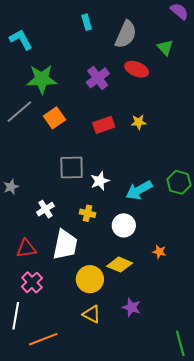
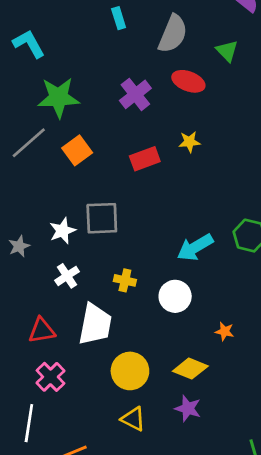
yellow star: (139, 122) -> (189, 142), moved
white star: (100, 181) -> (62, 231), moved
yellow diamond: (120, 265) -> (190, 369), moved

